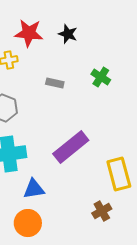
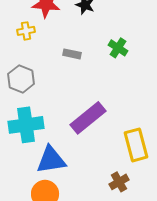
blue triangle: (34, 189) -> (51, 160), size x1.4

